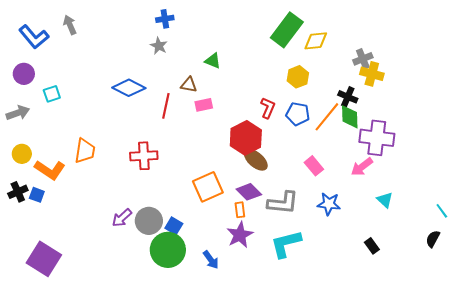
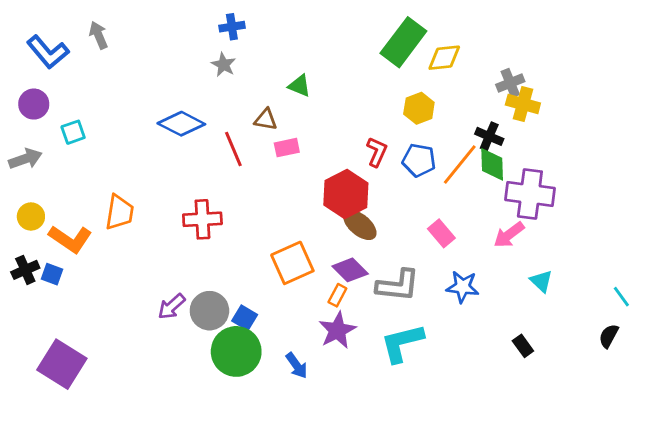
red line: (166, 106) -> (233, 149), turned -35
orange rectangle: (240, 210) -> (337, 295), turned 35

